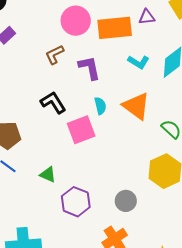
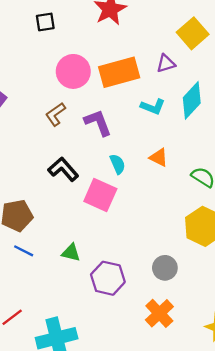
purple triangle: (147, 17) -> (166, 63), moved
orange triangle: (136, 106) -> (159, 157), size x0.6
pink square: (81, 130) -> (100, 195), turned -36

